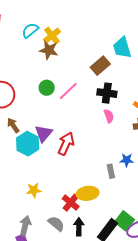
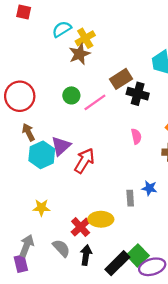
brown star: (49, 50) -> (80, 54), turned 30
brown rectangle: (100, 66) -> (121, 79), moved
black cross: (107, 93) -> (138, 94), moved

